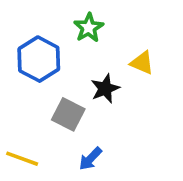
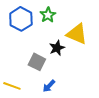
blue hexagon: (39, 59) -> (21, 19), moved
yellow triangle: (142, 63) -> (77, 34), size x1.6

